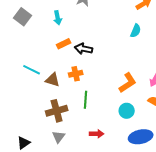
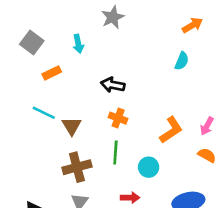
orange rectangle: (64, 44) -> (52, 73), moved
orange cross: (76, 74) -> (118, 118), moved, turned 32
brown triangle: (53, 80) -> (72, 126), turned 42
cyan circle: (127, 111) -> (149, 167), moved

